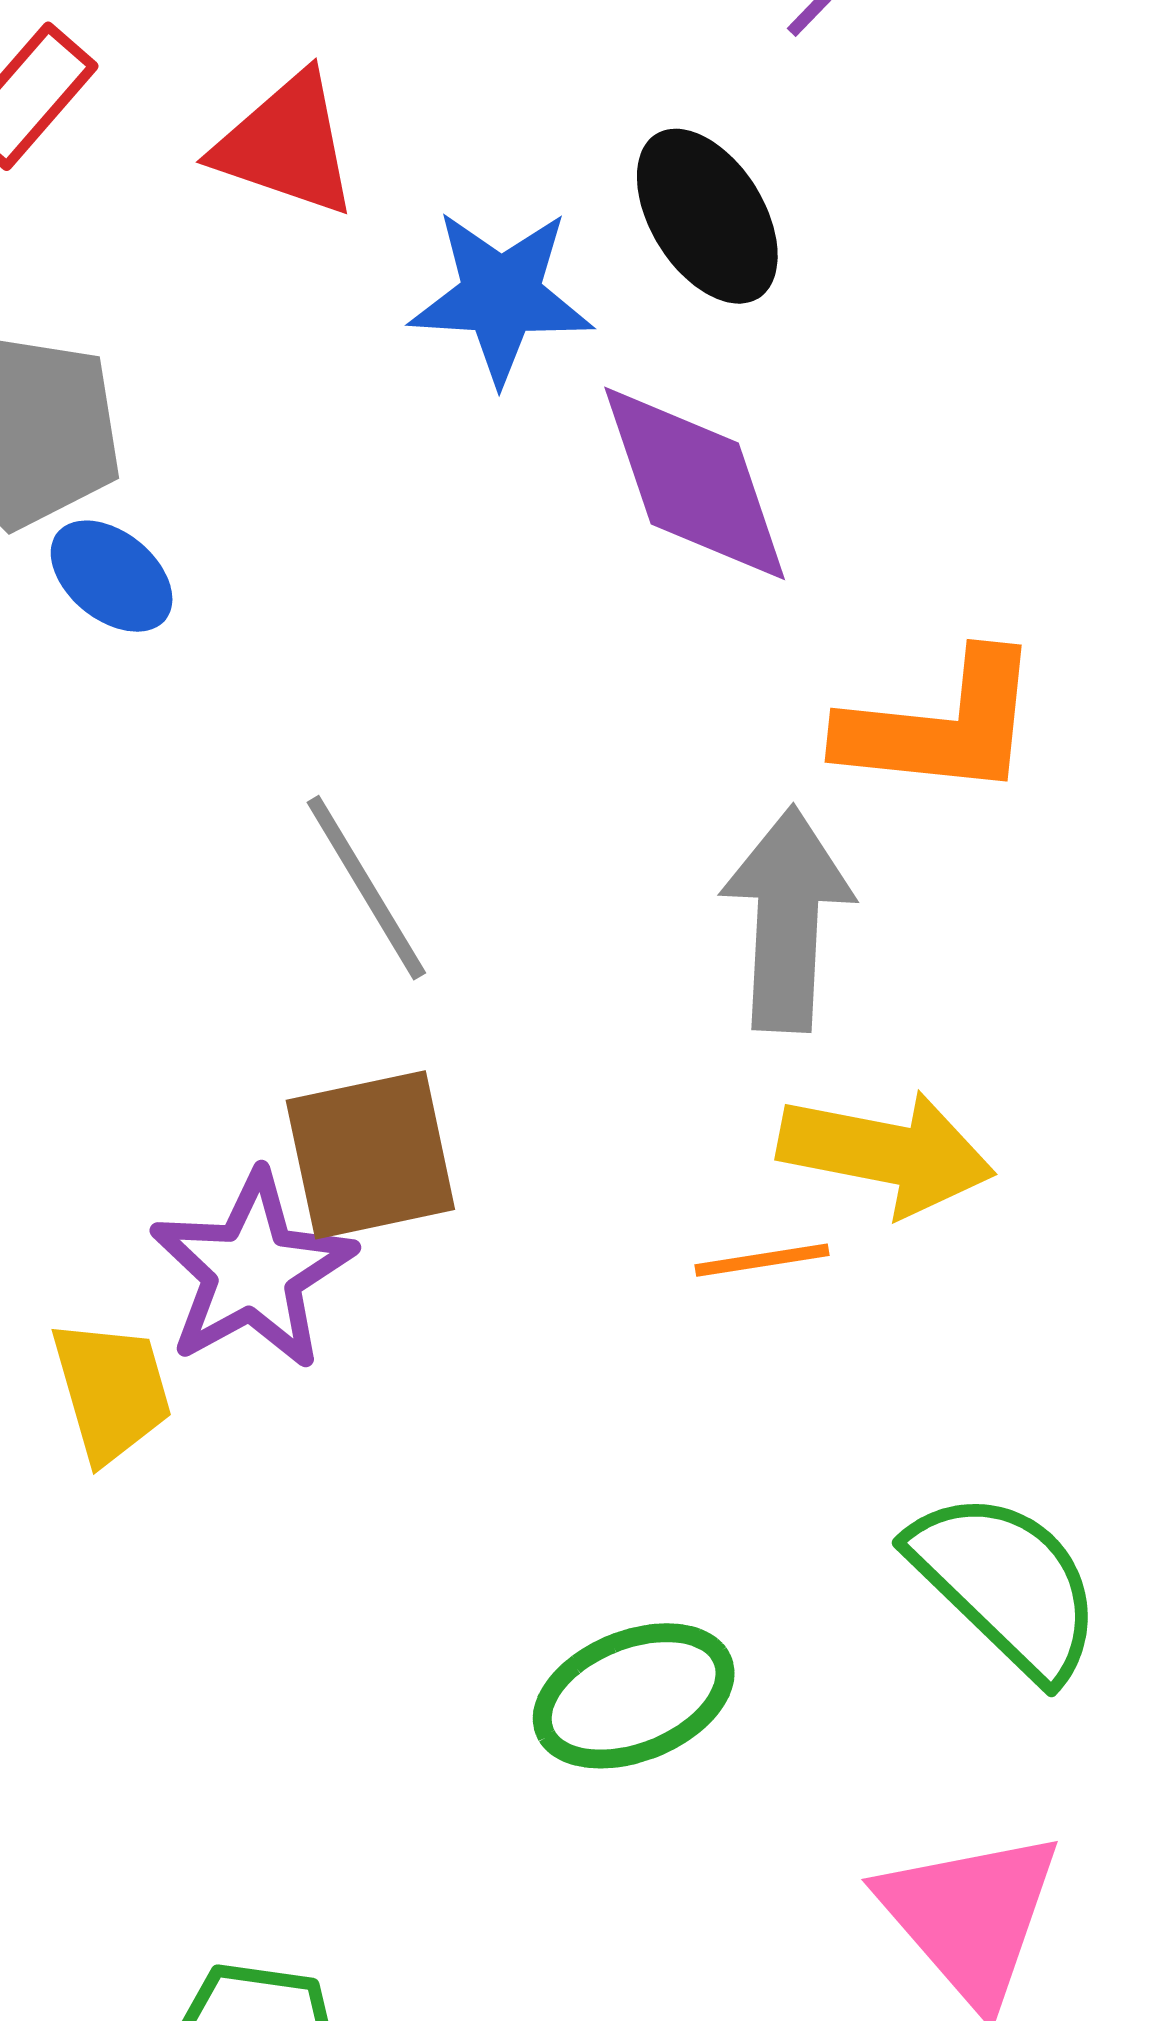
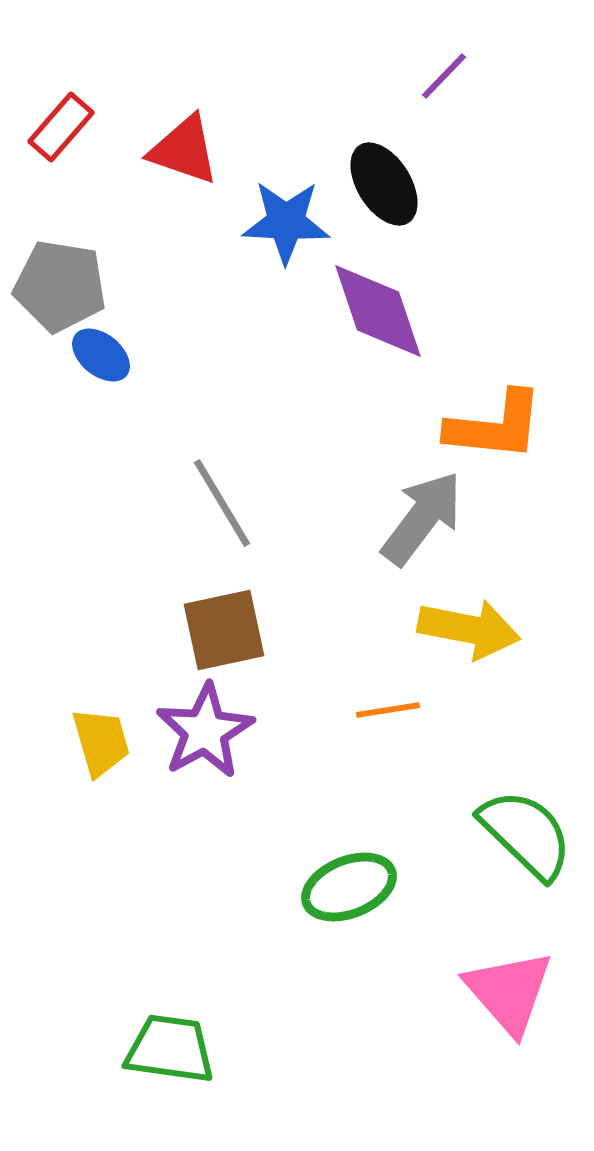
gray arrow: (787, 919) -> (422, 518), turned 34
orange line: (762, 1260) -> (388, 710), moved
purple star: (253, 1271) -> (205, 731), moved

